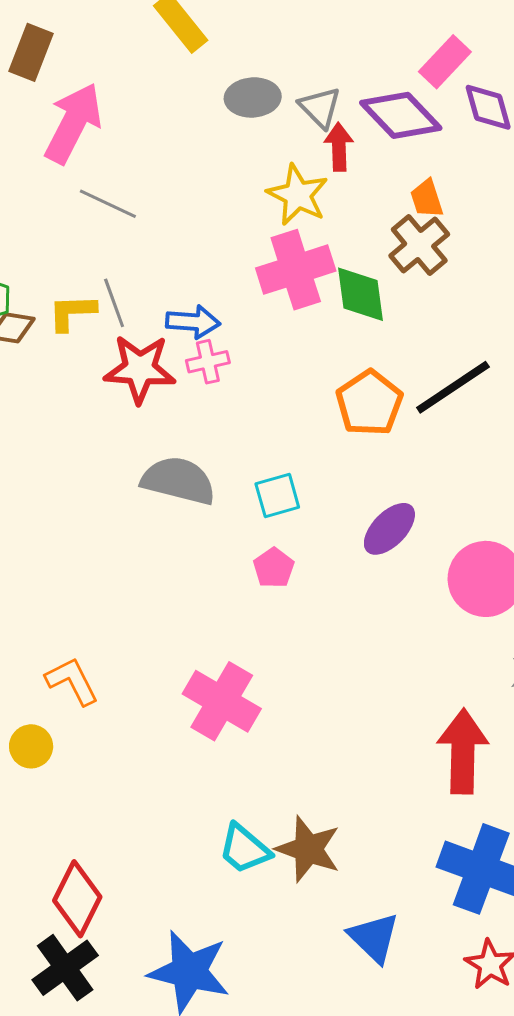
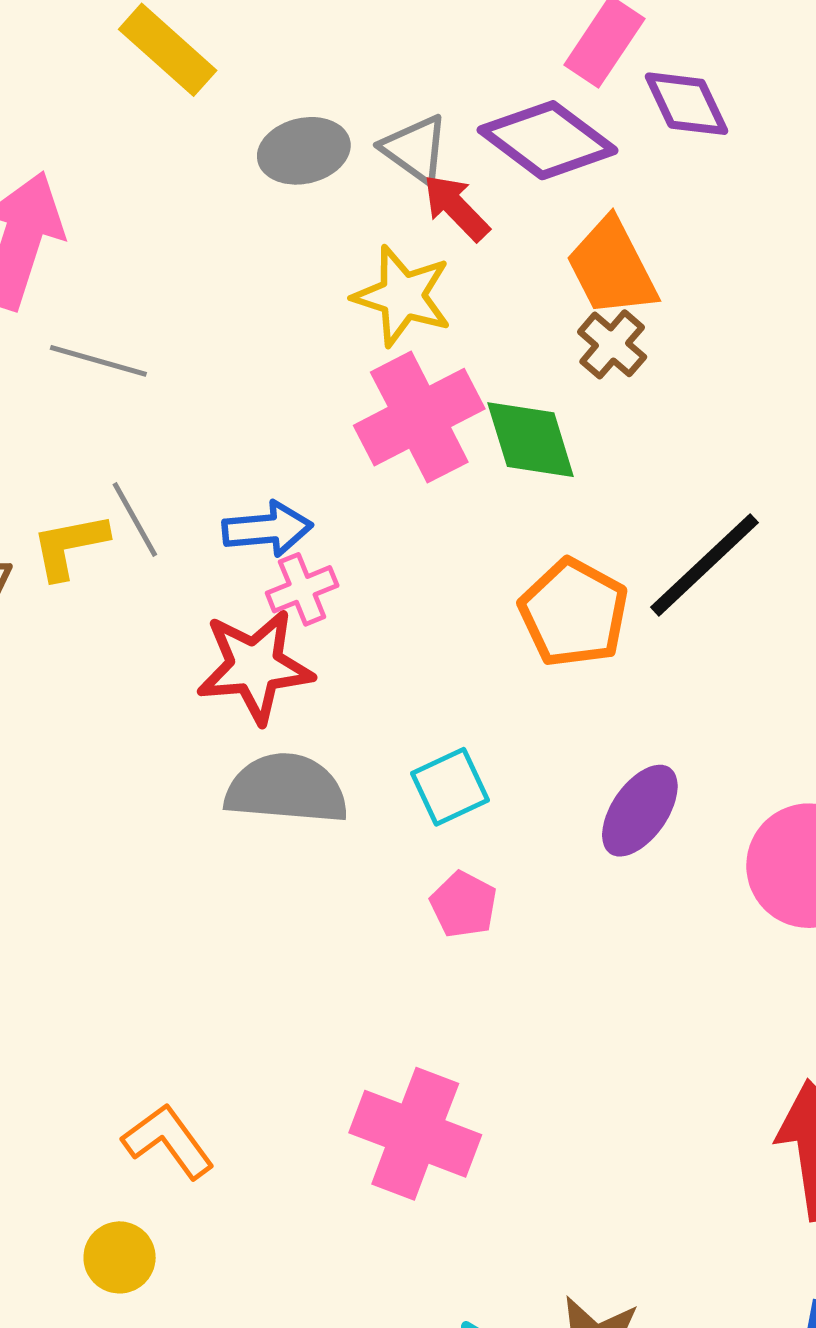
red arrow: (339, 147) -> (456, 208), turned -33
orange trapezoid: (427, 199) -> (612, 268), size x1.6
brown cross: (419, 245) -> (612, 344), size x0.7
red star: (140, 369) -> (255, 666), moved

